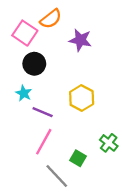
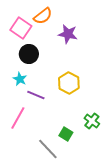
pink line: (44, 142) -> (18, 118), moved

